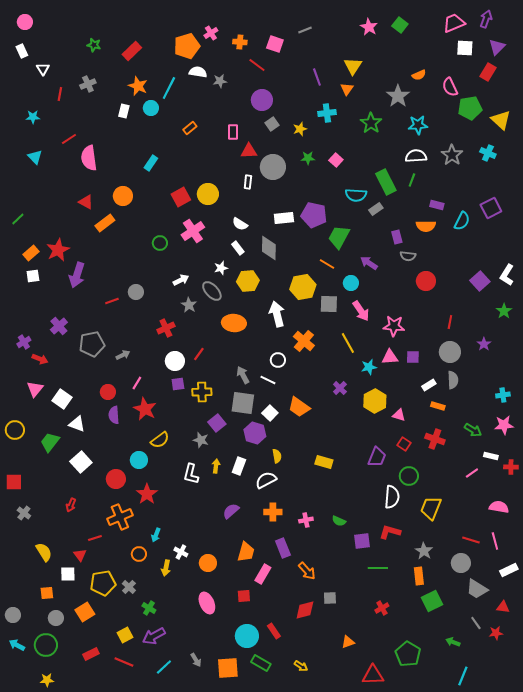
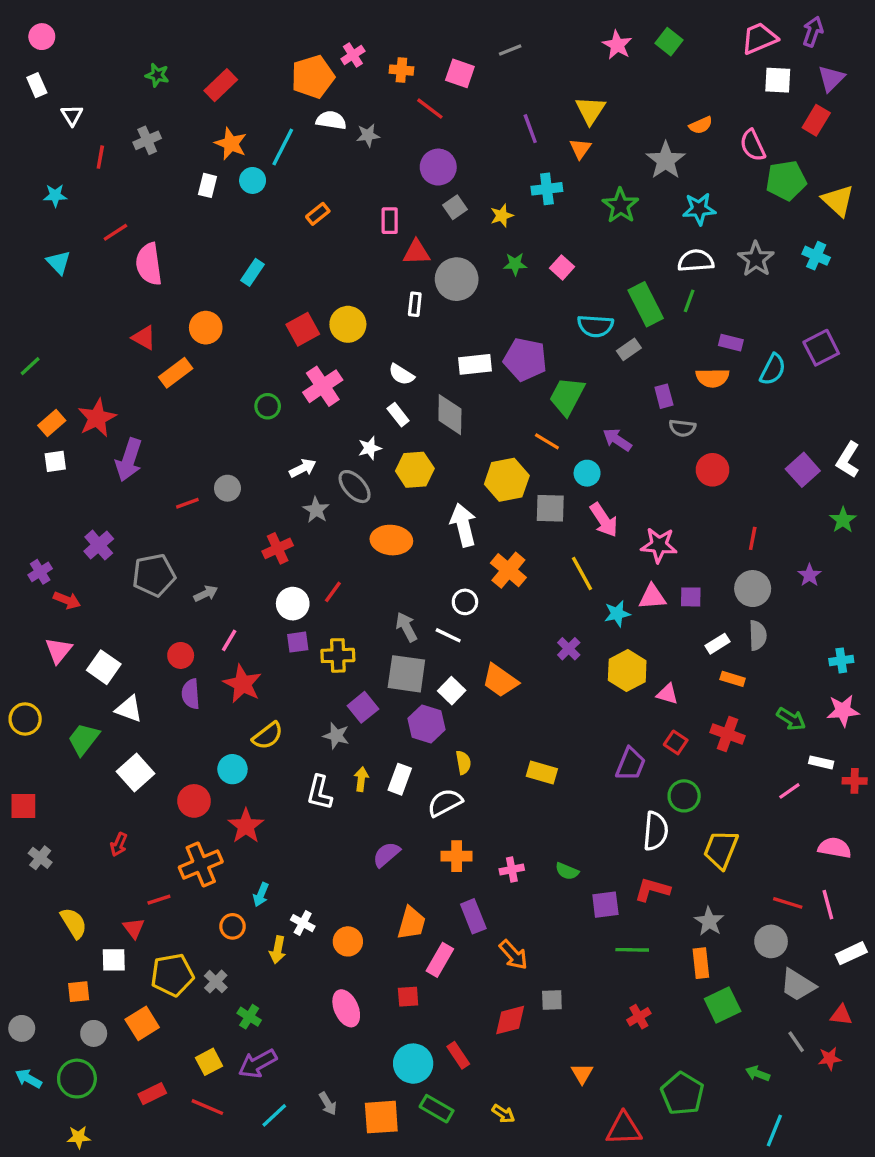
orange triangle: (348, 642) -> (582, 1074), turned -40

